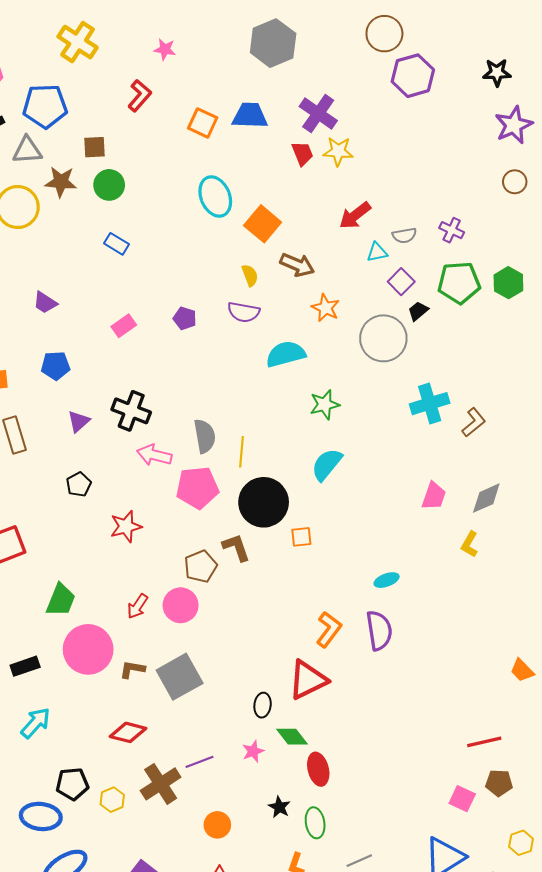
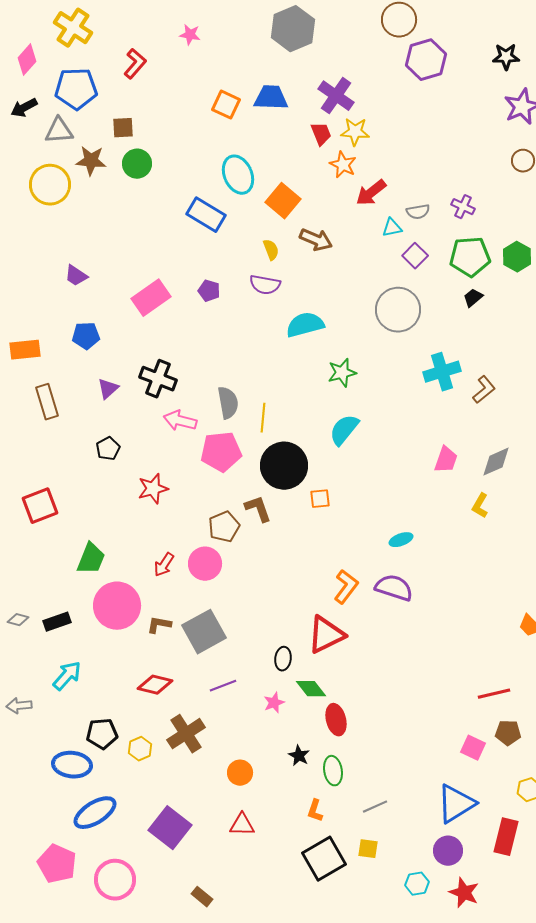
yellow cross: (78, 42) -> (73, 28), moved
red L-shape: (140, 96) -> (135, 64), moved
blue rectangle: (116, 244) -> (206, 215), moved, size x1.6
orange star: (326, 308) -> (343, 165), moved
black trapezoid: (418, 311) -> (473, 298), moved
pink rectangle: (124, 326) -> (151, 298), size x1.6
purple semicircle: (379, 630) -> (394, 588), turned -63
purple line: (199, 762) -> (223, 686), moved

